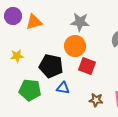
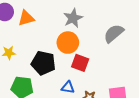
gray star: (80, 22) -> (73, 18), turned -30
blue triangle: (63, 88) -> (68, 87), moved

